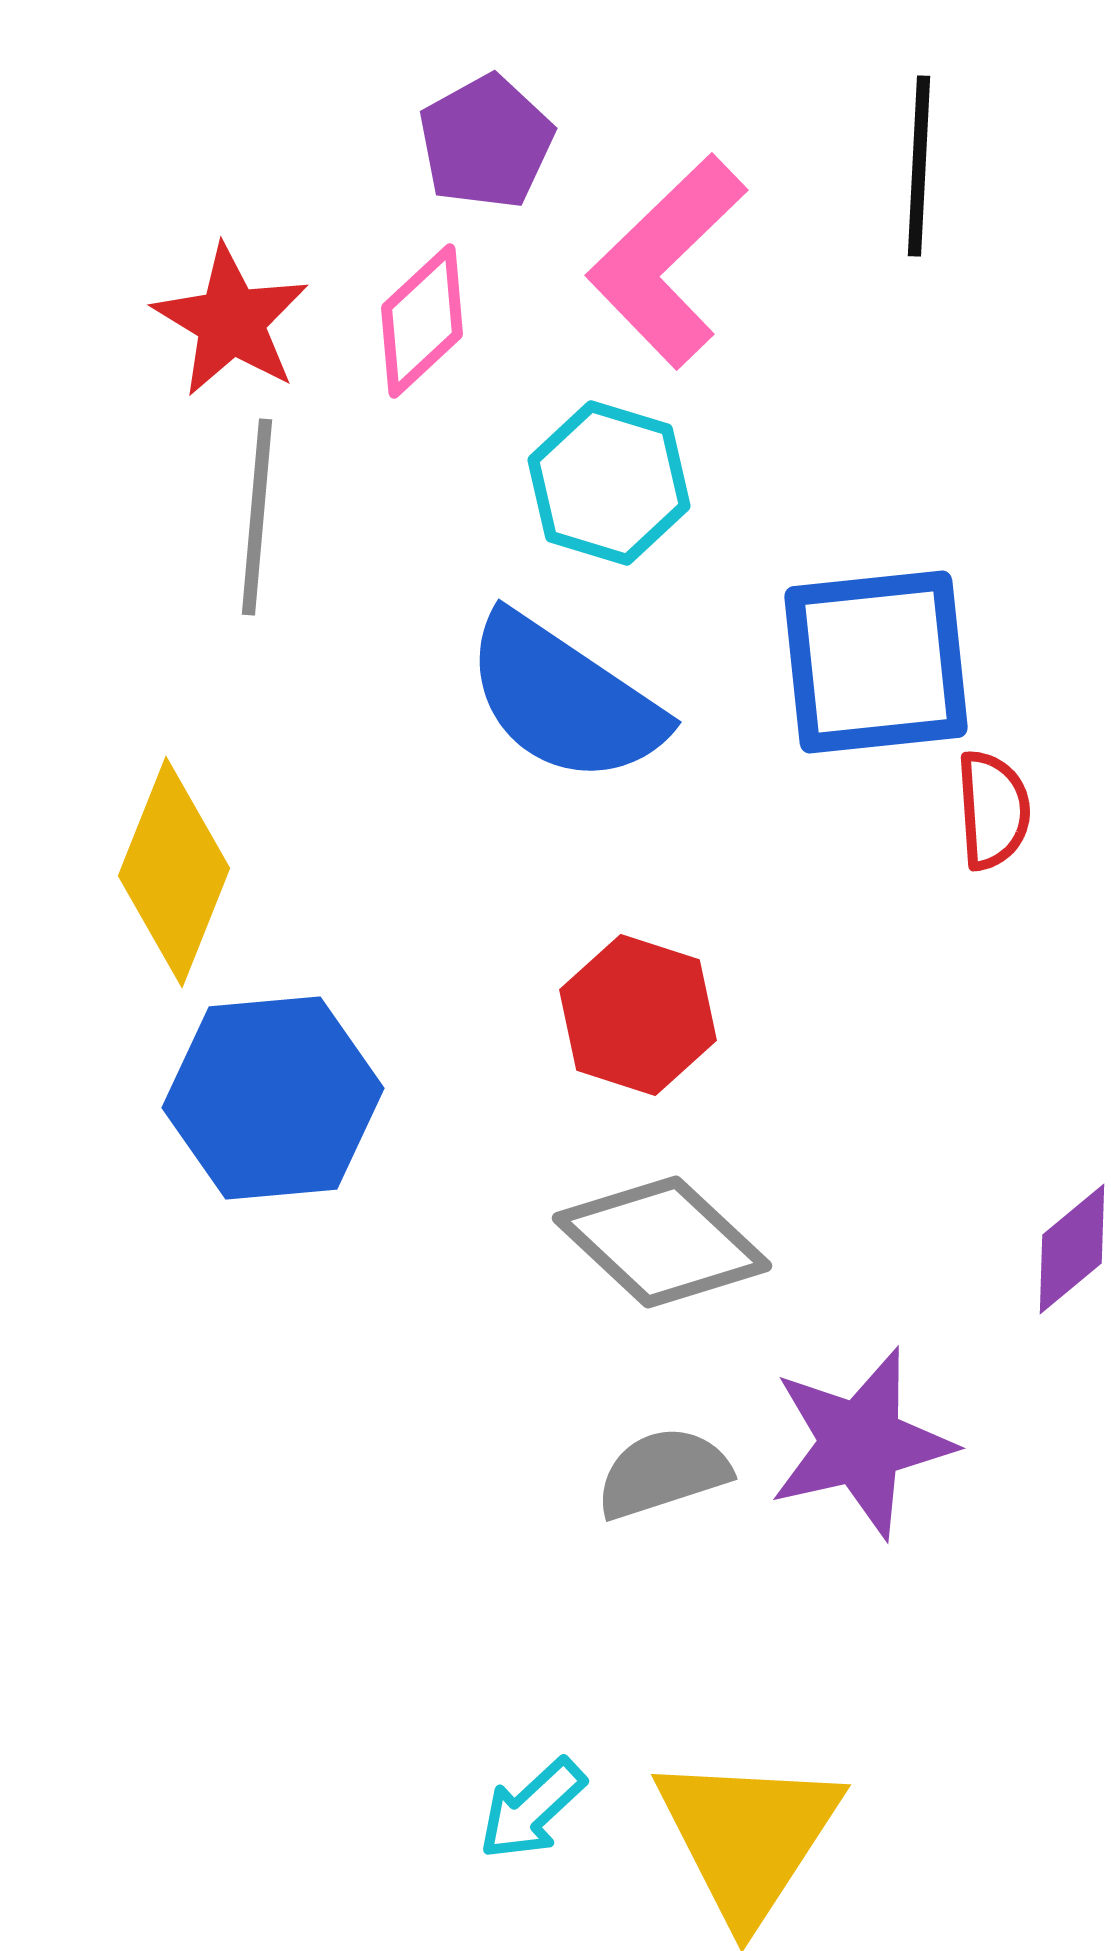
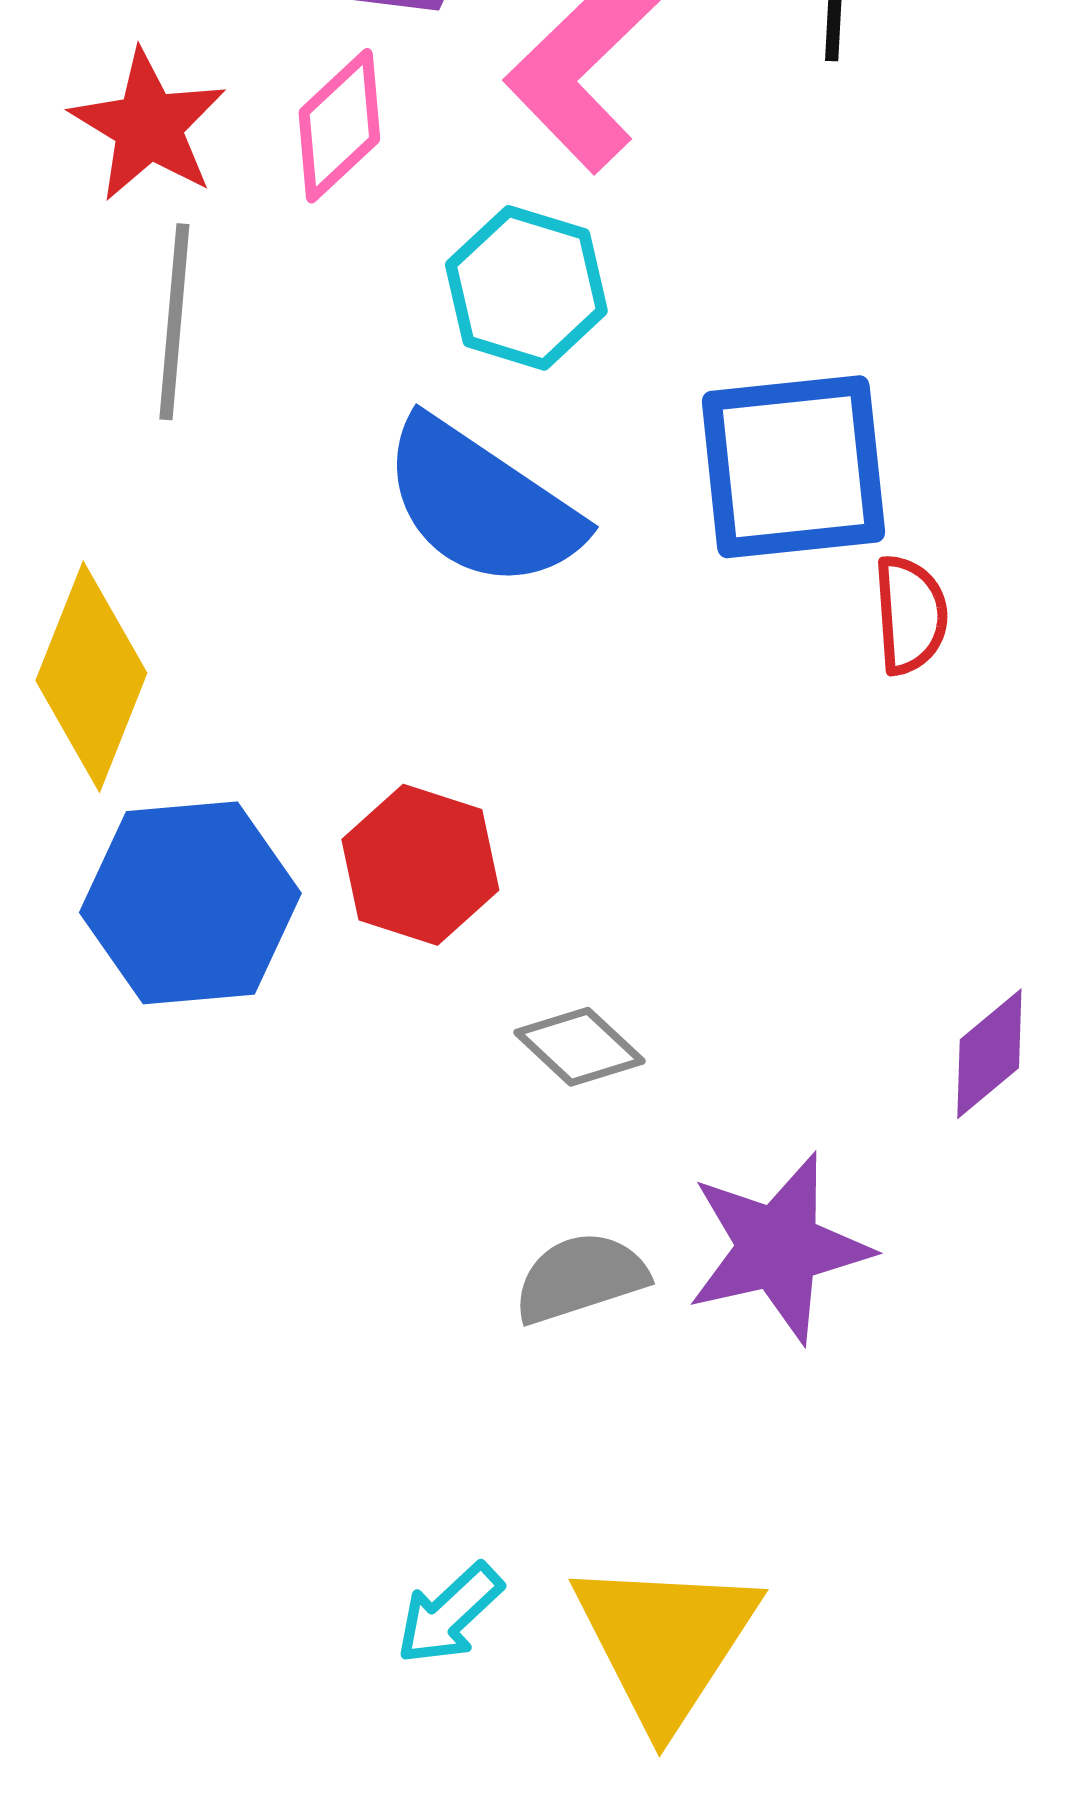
red hexagon: (638, 1015) -> (420, 865), moved
gray diamond: (662, 1242) -> (579, 1047), size x0.6

